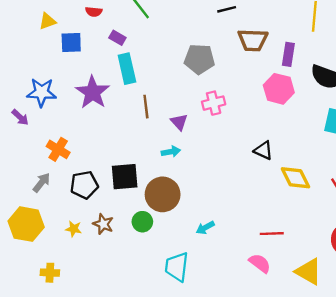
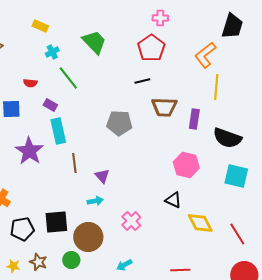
pink hexagon: (279, 89) -> (186, 165), moved
pink cross: (214, 103) -> (131, 221), moved, turned -30

